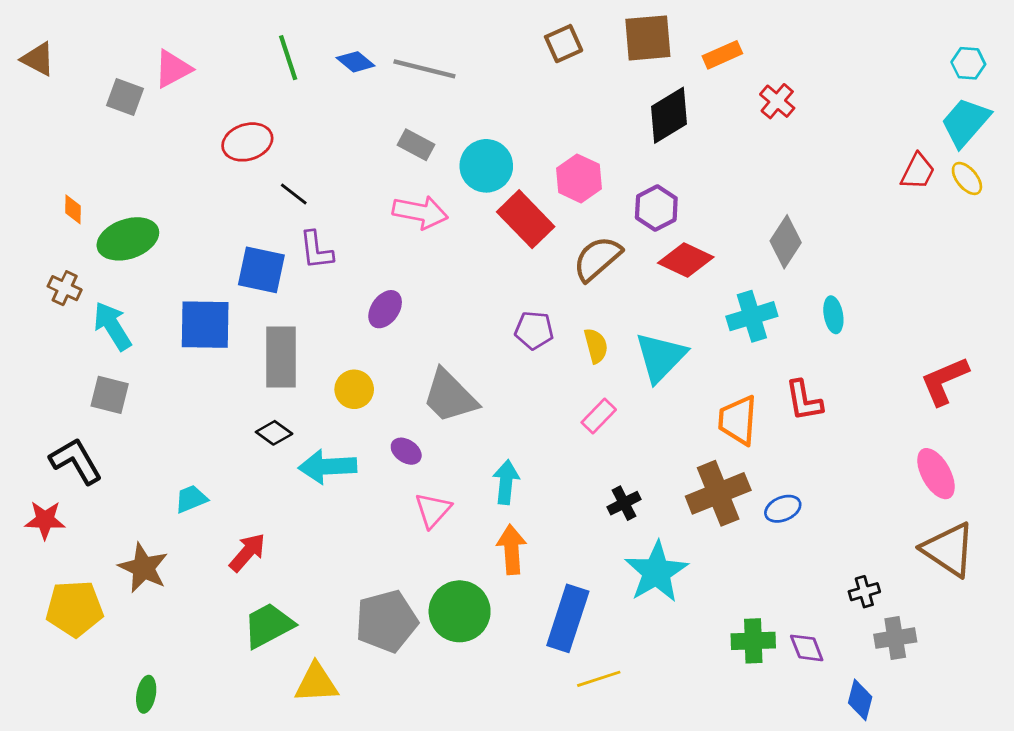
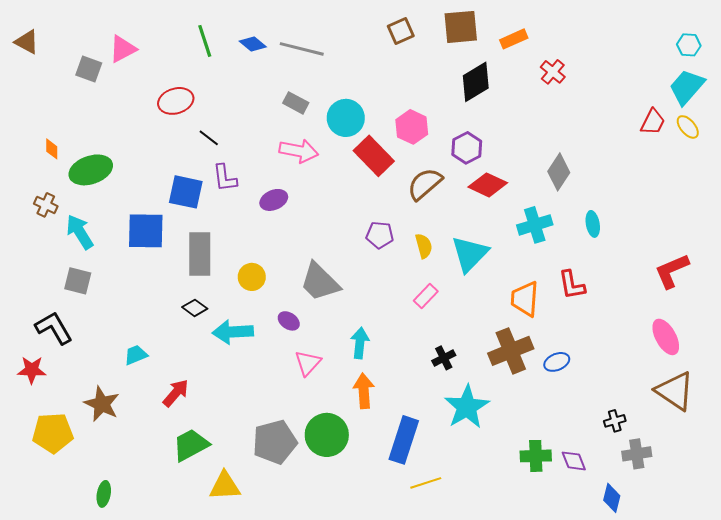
purple ellipse: (385, 309) -> (274, 200), moved, turned 32

